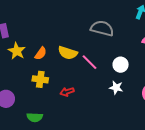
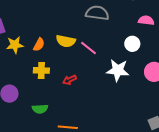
yellow star: (17, 51) -> (15, 45), turned -30
white circle: (121, 65) -> (132, 44), moved
white star: (116, 88) -> (118, 70), size x1.6

